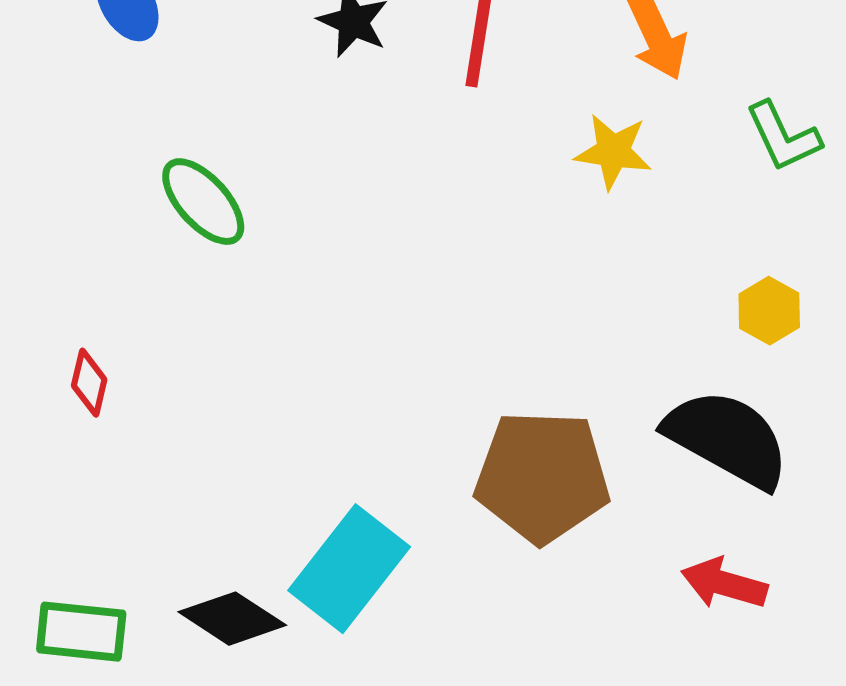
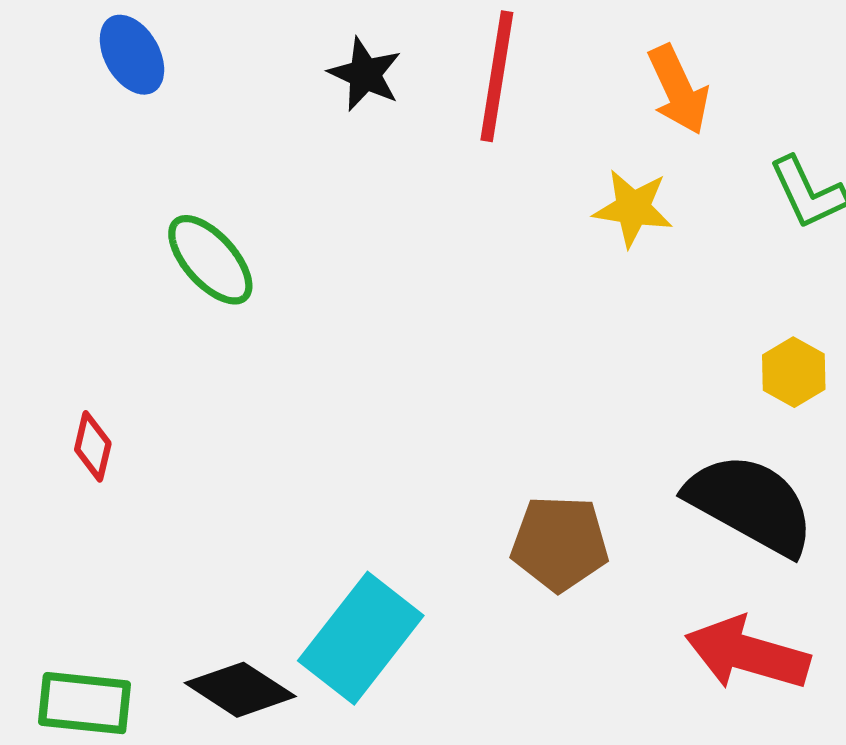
brown pentagon: (542, 477) -> (560, 543), size x0.7
red arrow: (724, 584) -> (747, 654), size x1.4

